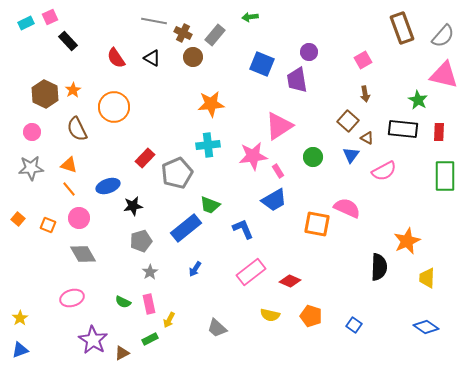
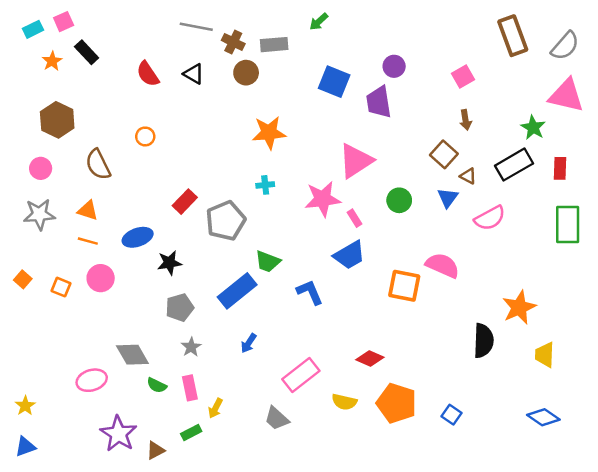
green arrow: (250, 17) -> (319, 22), turned -35
gray rectangle: (215, 35) -> (274, 45), turned 45
orange star: (73, 90) -> (52, 61), moved
orange circle: (114, 107) -> (145, 136), size x0.5
black rectangle: (403, 129) -> (514, 165), turned -36
cyan cross: (208, 145) -> (265, 185), size x0.6
orange line: (69, 189) -> (88, 241), turned -35
gray diamond: (83, 254) -> (132, 355), moved
pink rectangle: (251, 272) -> (301, 375), moved
orange pentagon: (311, 316) -> (397, 403), size x1.4

